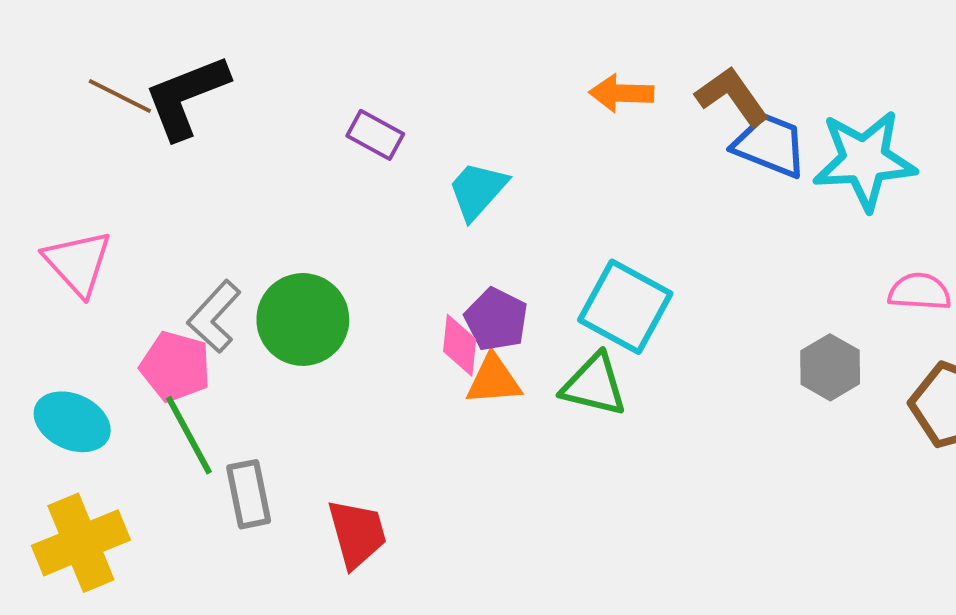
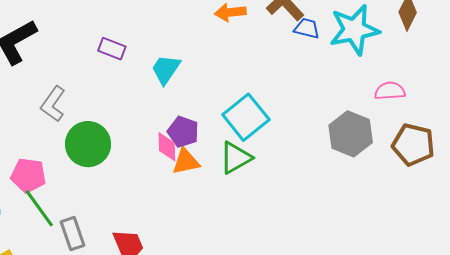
blue trapezoid: (770, 145) -> (307, 28), size x0.7
cyan square: (625, 307) -> (246, 117), turned 30
gray L-shape: (214, 317) -> (53, 104), moved
gray hexagon: (830, 367) -> (351, 134), size x1.4
green triangle: (594, 385) -> (236, 158), turned -36

